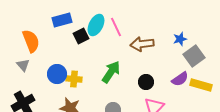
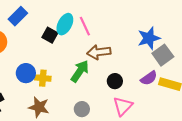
blue rectangle: (62, 20) -> (18, 16), moved, turned -30
black square: (81, 36) -> (50, 35), turned -35
blue star: (180, 39) -> (149, 38), size x1.6
brown arrow: (142, 44) -> (99, 52), moved

